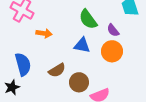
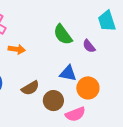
blue triangle: (82, 45) -> (68, 73), moved
orange circle: (112, 51) -> (88, 88), moved

